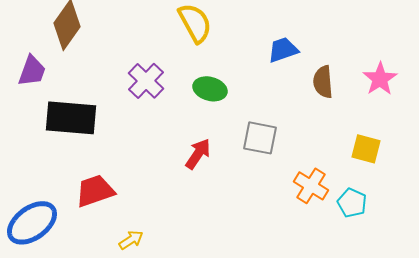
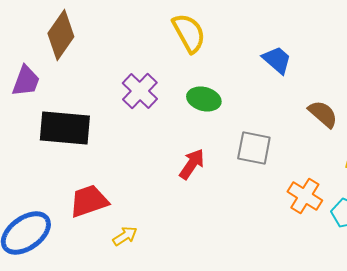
blue trapezoid: (283, 50) -> (277, 60), turned 60
brown semicircle: (323, 82) -> (323, 114), moved, turned 136
yellow arrow: (131, 240) -> (125, 236), moved

